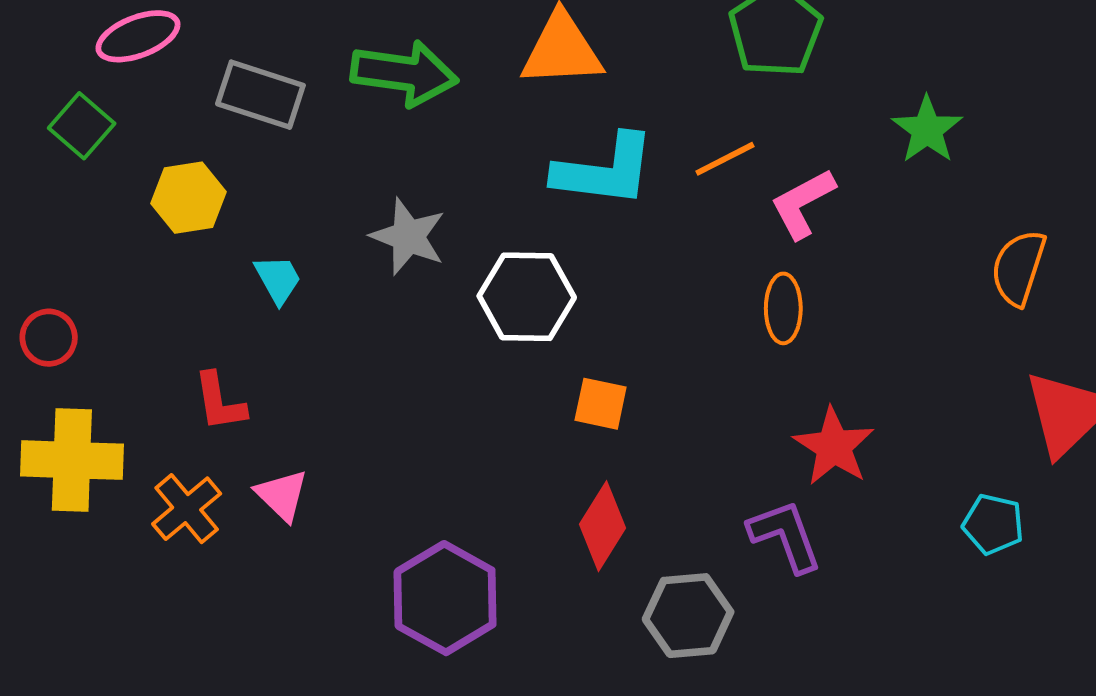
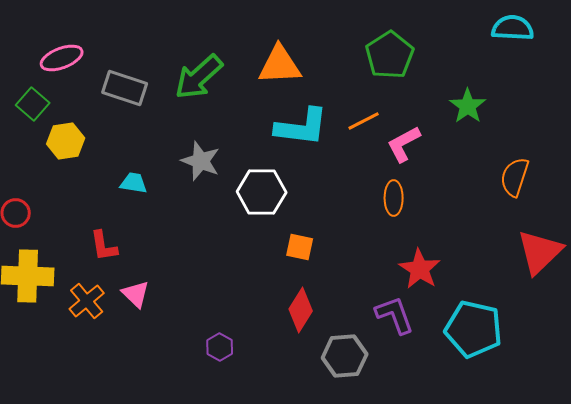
green arrow: (404, 73) -> (199, 77), turned 130
yellow hexagon: (189, 198) -> (66, 141), moved
cyan trapezoid: (278, 279) -> (134, 183), turned -52
cyan pentagon: (993, 524) -> (474, 329), moved, size x1.8
purple hexagon: (445, 598) -> (220, 347), size x0.5

